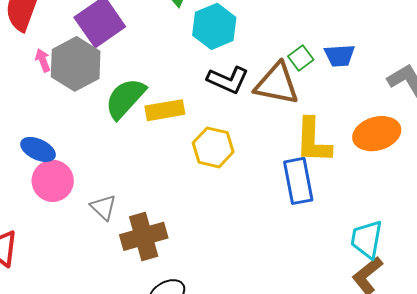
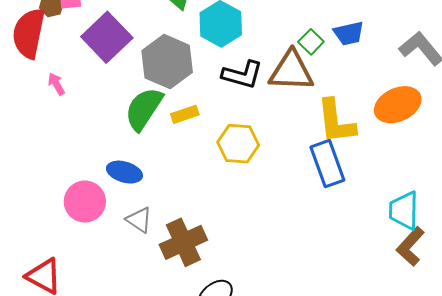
gray hexagon: (76, 64) -> (167, 62), moved
yellow rectangle: (165, 110) -> (185, 114), size x0.7
blue ellipse: (38, 149) -> (124, 172), moved

